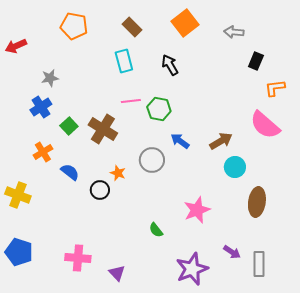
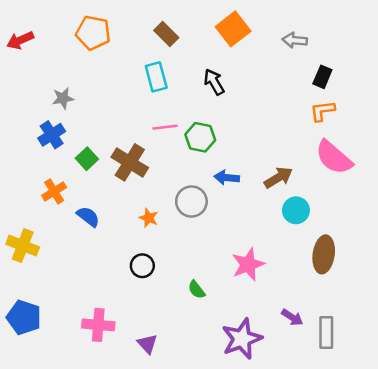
red arrow: (16, 46) -> (20, 40), moved
orange L-shape: (275, 88) -> (322, 111), moved
blue arrow: (180, 141) -> (227, 178), turned -30
black circle: (100, 190) -> (142, 266), moved

